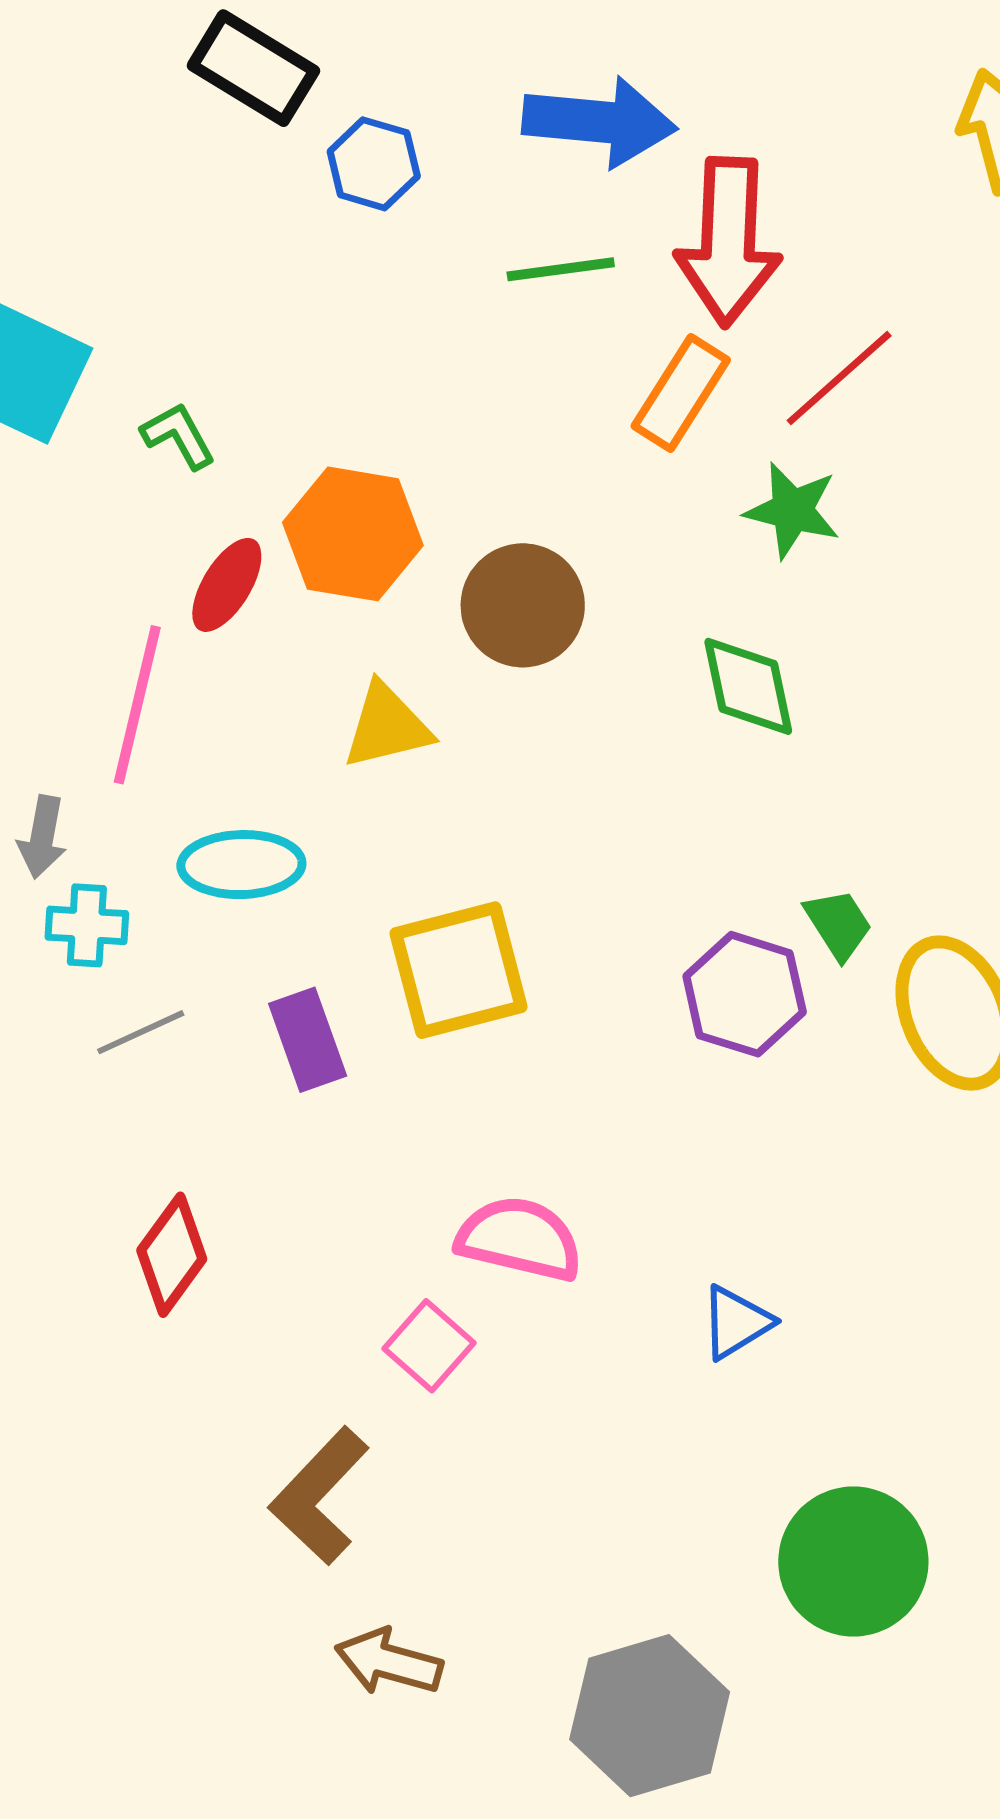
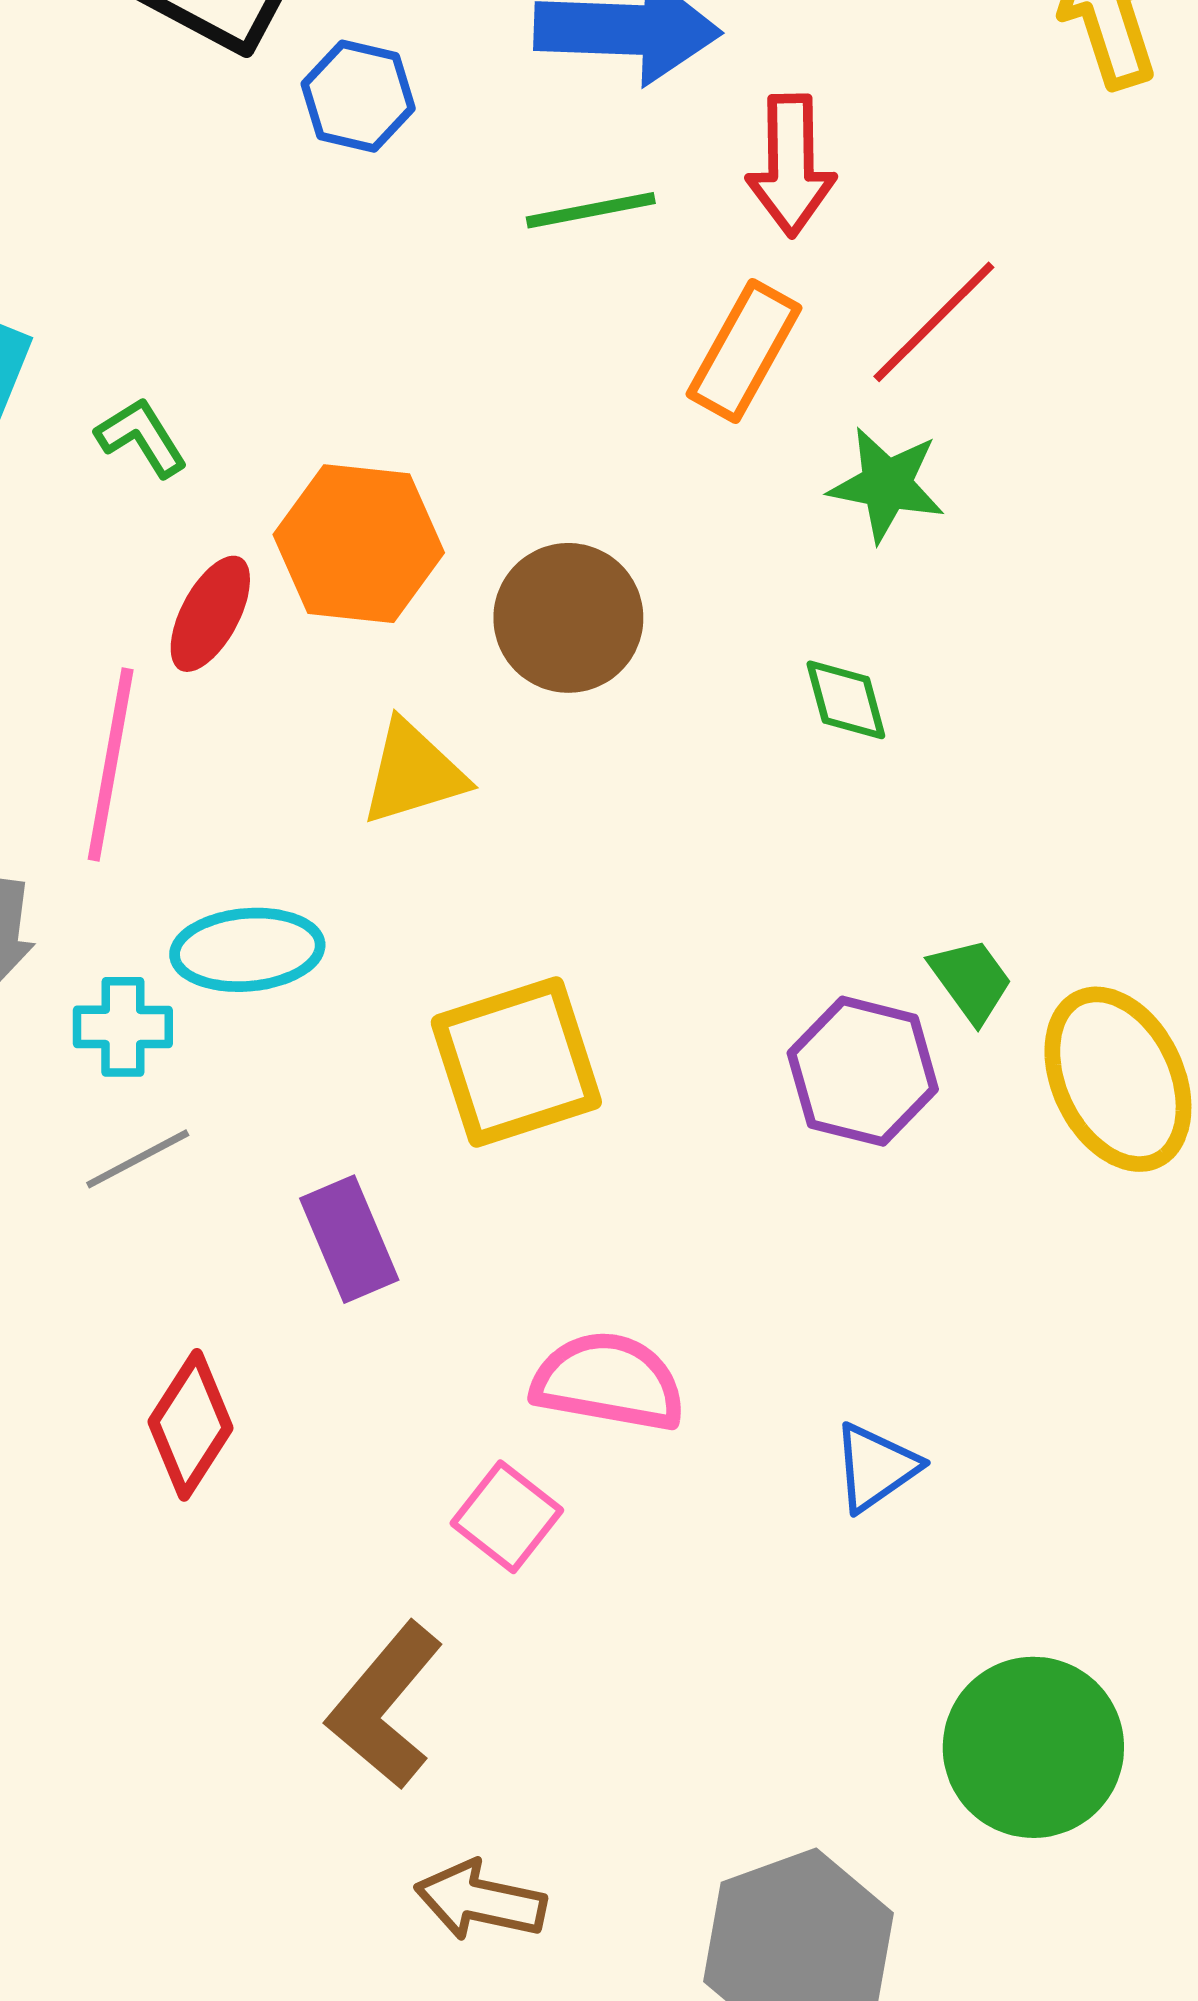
red arrow: (728, 242) -> (791, 165), size x0.7
green diamond: (748, 686) -> (846, 700), size x0.7
cyan cross: (87, 925) -> (123, 1027), moved
purple rectangle: (308, 1040) -> (349, 1239), moved

